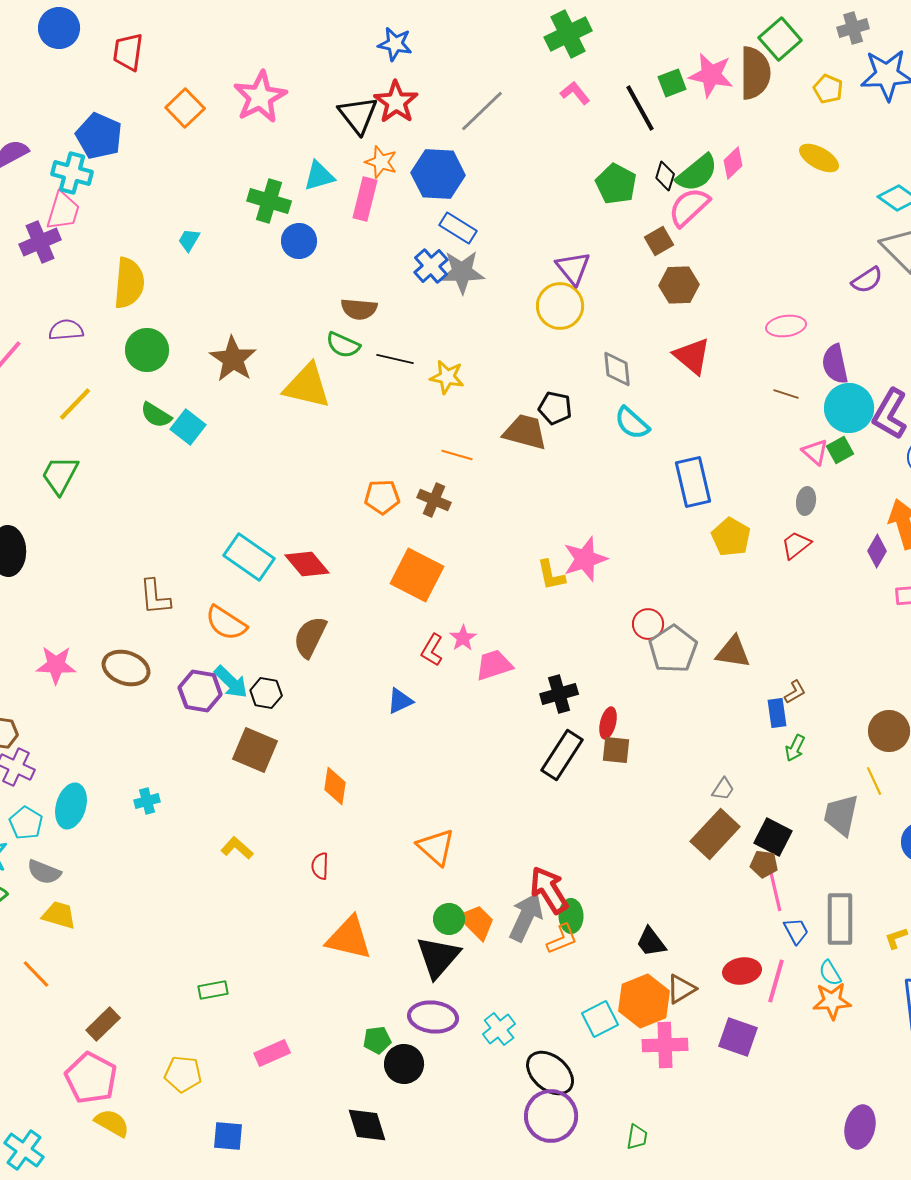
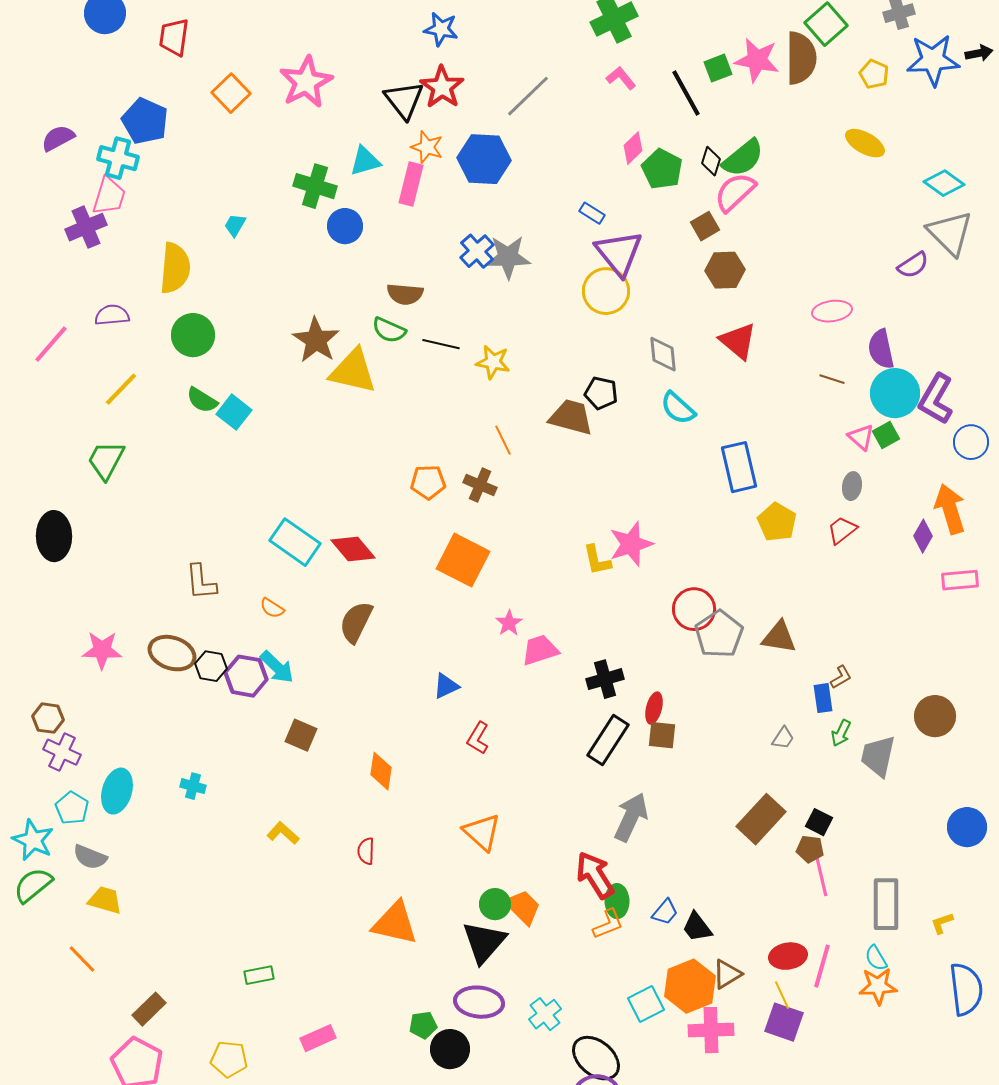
pink diamond: (733, 163) -> (633, 148), moved
blue rectangle: (458, 228) -> (592, 213), moved, size x0.7
purple triangle: (573, 268) -> (619, 253), size x1.4
brown star: (233, 359) -> (316, 340), moved
orange line: (457, 455) -> (503, 440), turned 48
orange semicircle: (226, 623) -> (272, 608), size x0.6
red circle: (648, 624) -> (694, 609), size x1.4
red L-shape: (432, 650) -> (478, 738), moved
black hexagon: (266, 693) -> (211, 666), moved
brown square: (255, 750) -> (301, 735), size x0.7
yellow line: (874, 781) -> (782, 995), moved
gray trapezoid: (723, 789) -> (783, 738), moved
cyan cross: (147, 801) -> (193, 786), turned 30
gray trapezoid: (841, 815) -> (878, 756), moved
black square: (773, 837) -> (819, 822), size x0.7
gray arrow: (526, 917) -> (631, 817), moved
blue trapezoid: (796, 931) -> (665, 912), moved, turned 68

